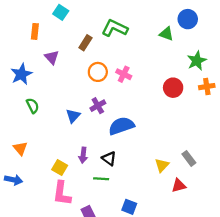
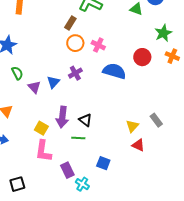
brown rectangle: (85, 43) -> (70, 23), moved
purple triangle: (52, 57) -> (34, 87), moved
orange cross: (207, 87) -> (172, 56), turned 32
blue semicircle: (121, 126) -> (114, 71), moved, turned 35
purple arrow: (83, 155) -> (62, 117), size x1.5
red triangle: (179, 185) -> (138, 145), moved, turned 40

